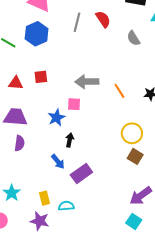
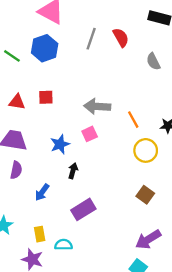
pink square: (74, 104) -> (90, 134), moved, turned -32
yellow circle: (132, 133) -> (146, 150), moved
blue arrow: (58, 162) -> (42, 192), moved, turned 70

